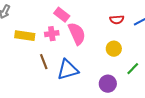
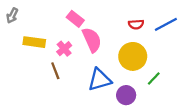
pink cross: (52, 34) -> (64, 49), moved, turned -32
yellow circle: (114, 49) -> (133, 56), size x1.6
blue triangle: (68, 70) -> (100, 80), moved

